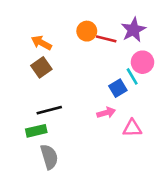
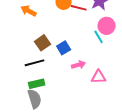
brown square: (41, 67) -> (43, 43), moved
blue square: (118, 88) -> (64, 48), moved
green rectangle: (36, 131) -> (37, 84), moved

